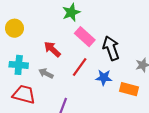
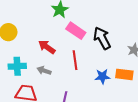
red line: (80, 67) -> (75, 60), turned -36
blue star: (104, 78) -> (102, 76), moved

